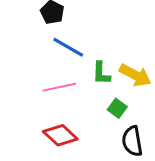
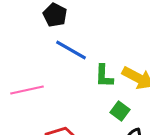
pink line: (59, 87) -> (27, 90), moved

